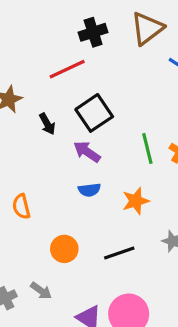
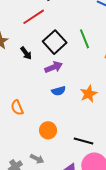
green line: (147, 148) -> (85, 39), moved
purple arrow: (87, 152) -> (54, 67), turned 132
black line: (119, 253) -> (83, 141), moved, turned 42

